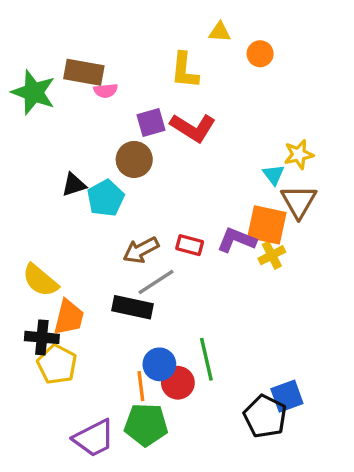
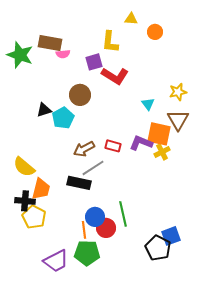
purple square: (151, 123) -> (94, 62), moved
cyan triangle: (274, 175) -> (148, 104), moved

